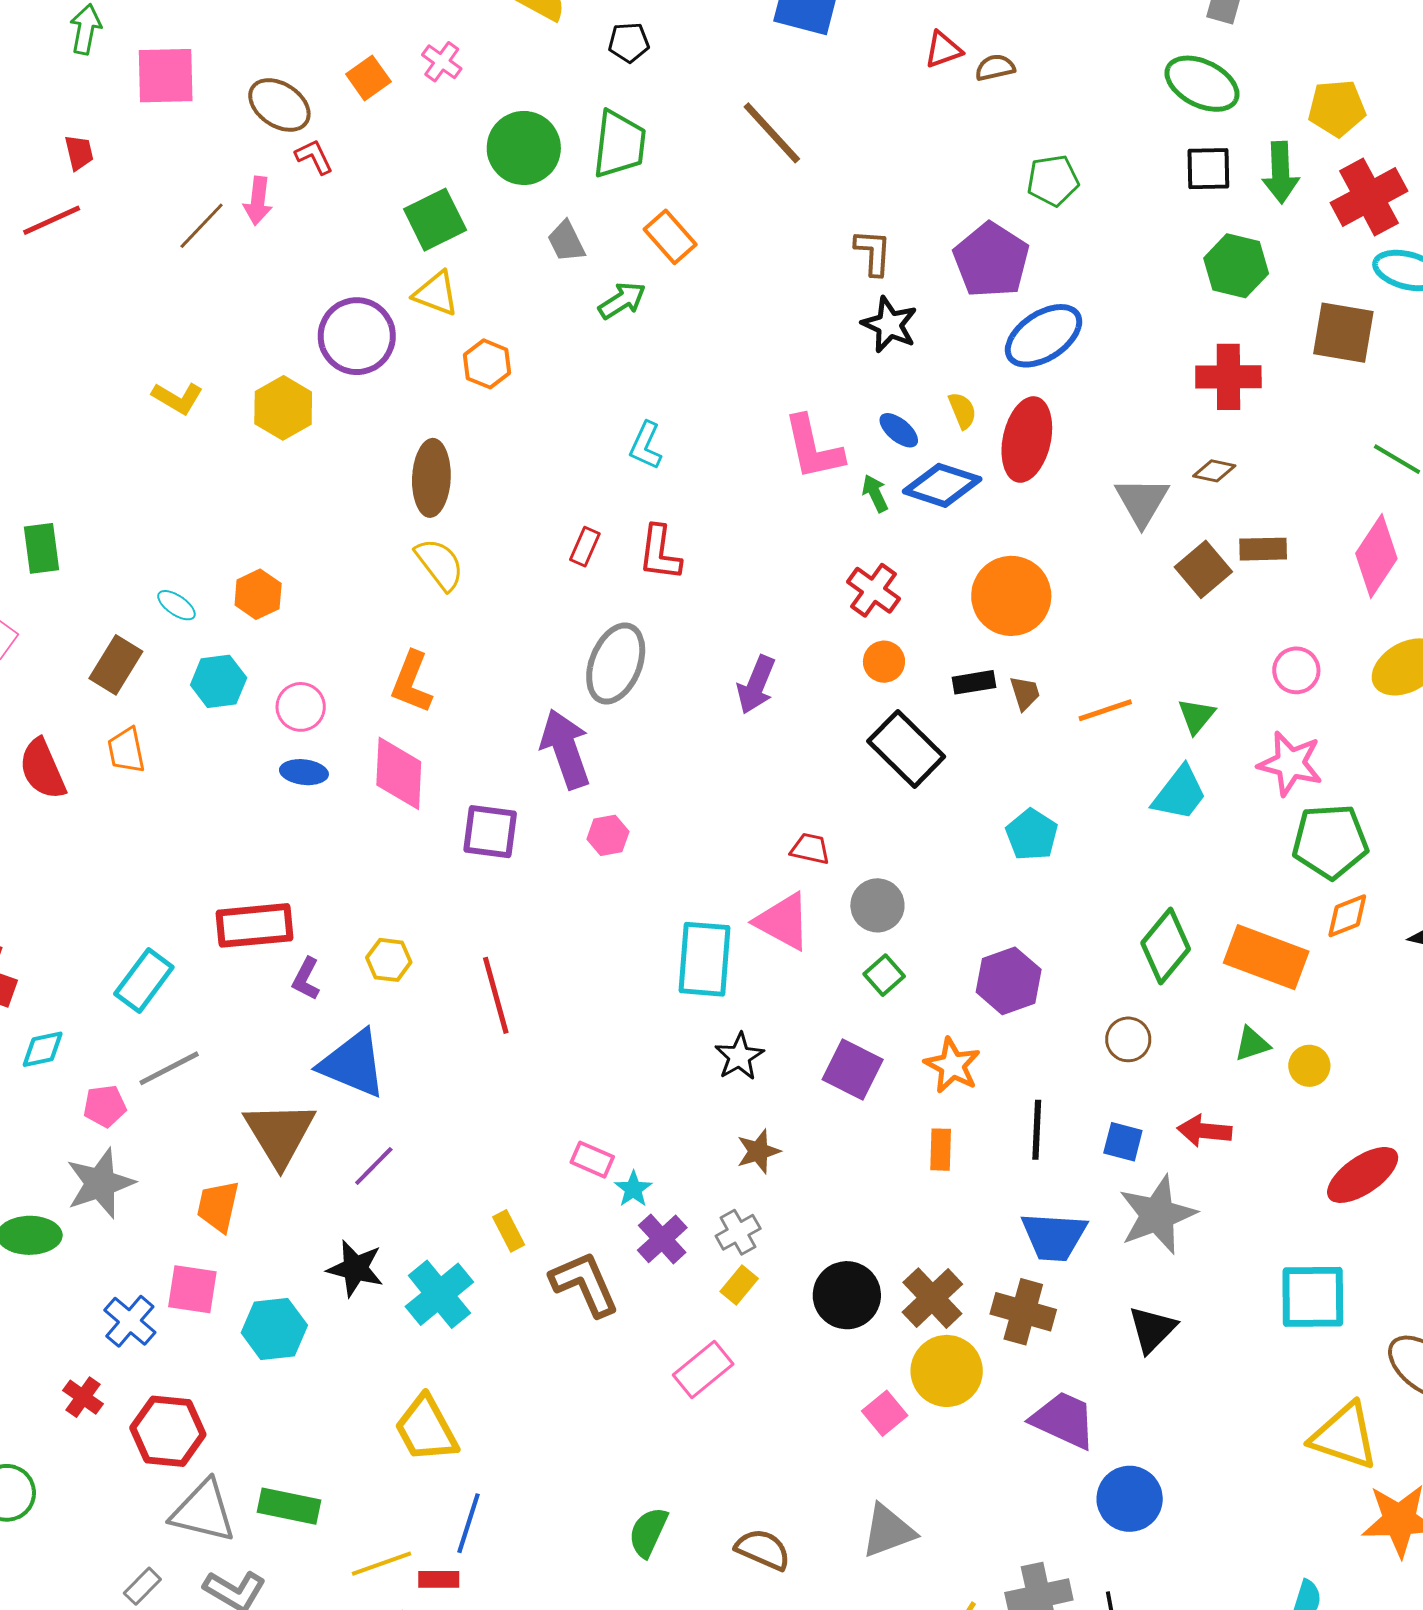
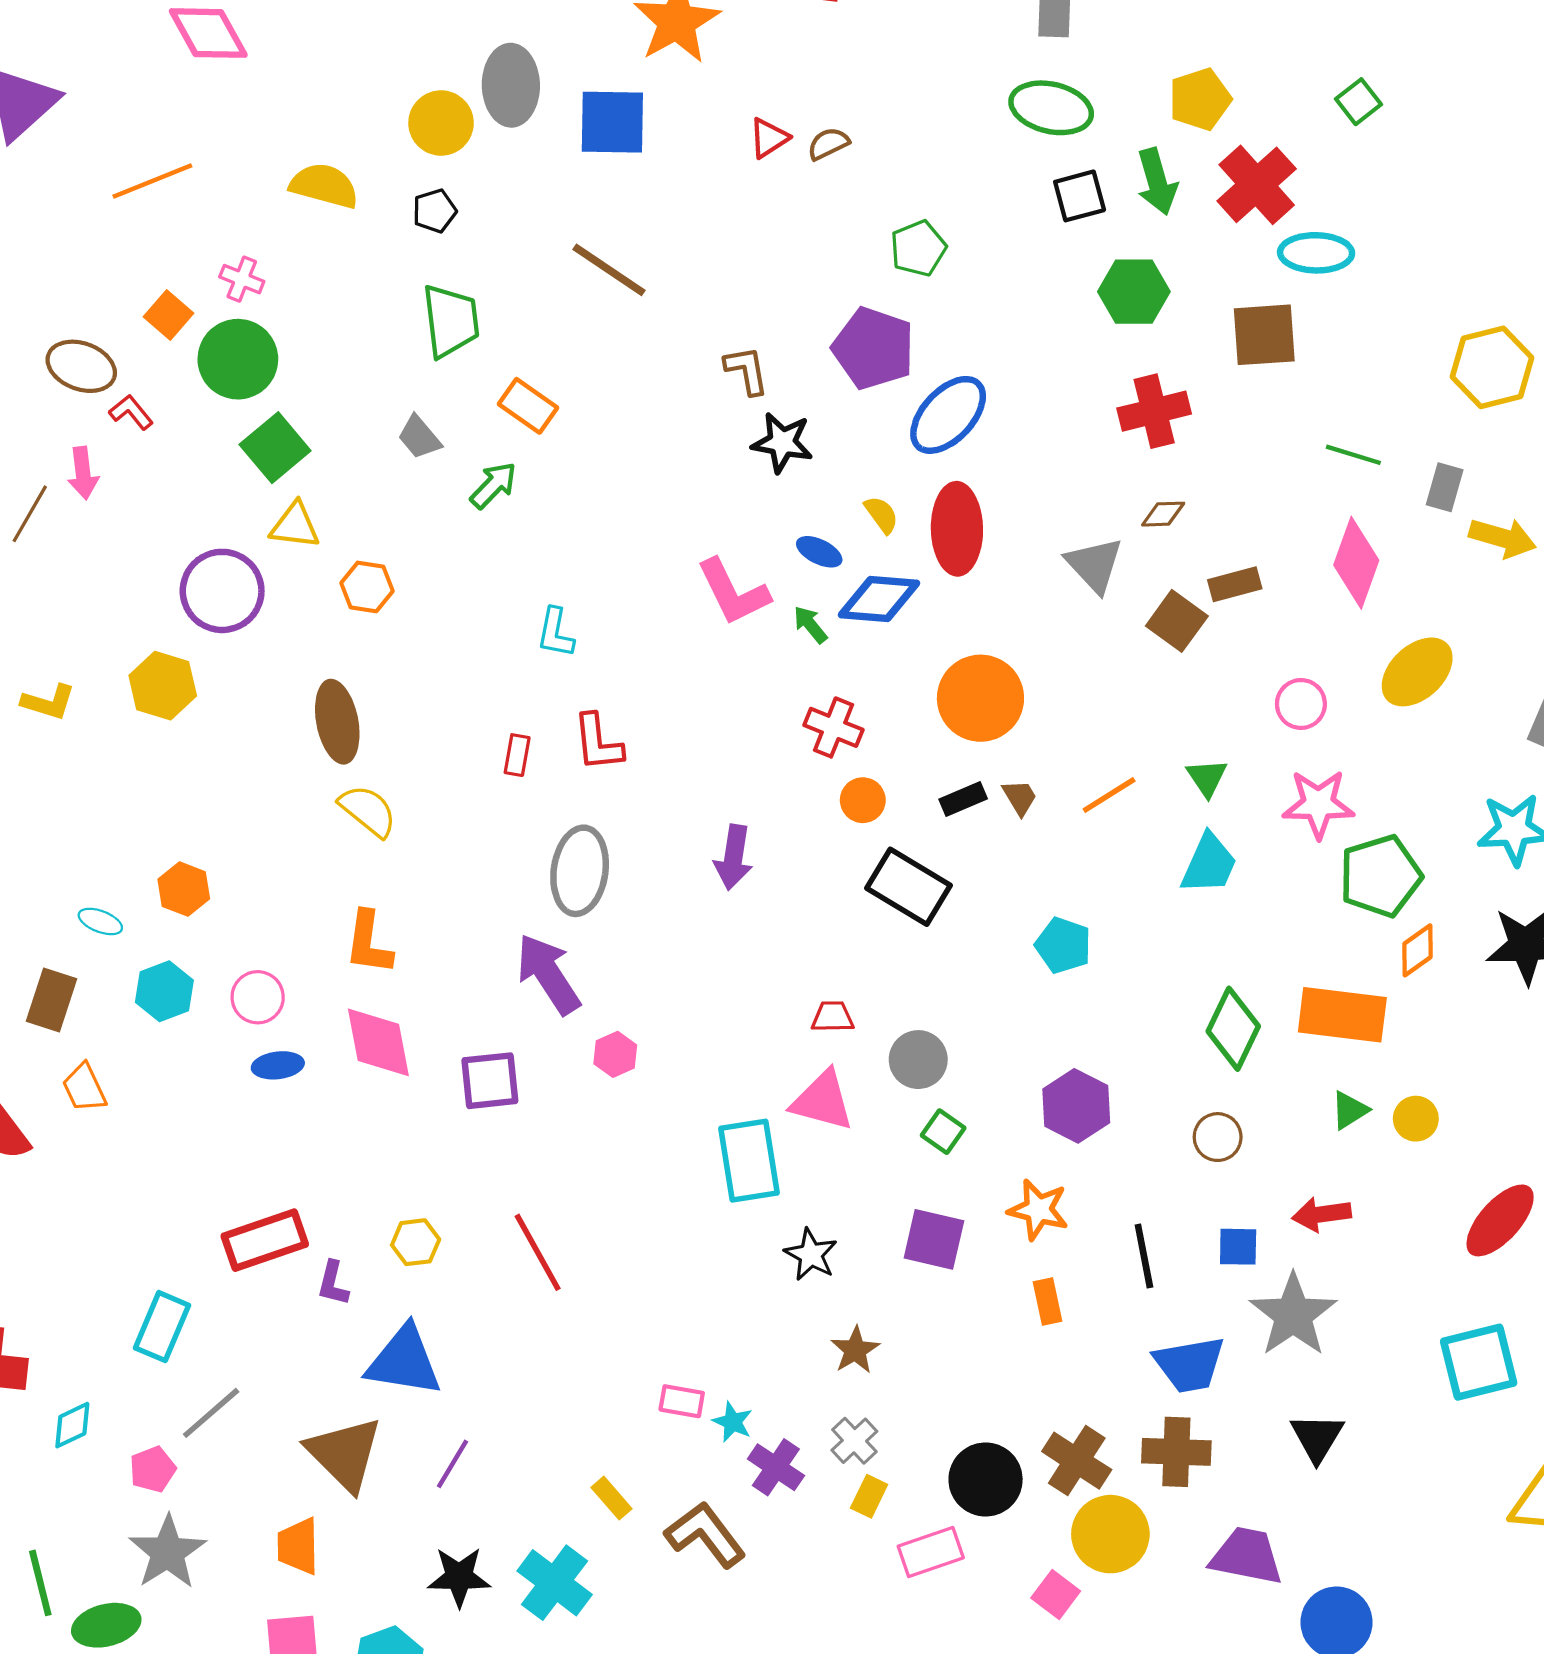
green circle: (524, 148) -> (238, 359), moved
pink rectangle: (703, 1370) -> (931, 1552), moved, turned 34

